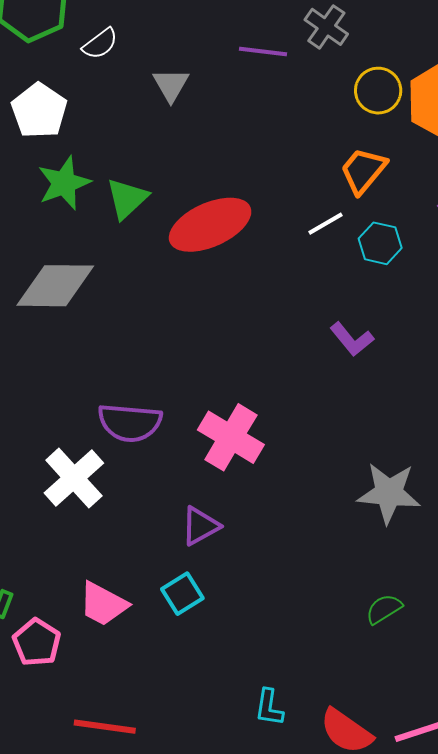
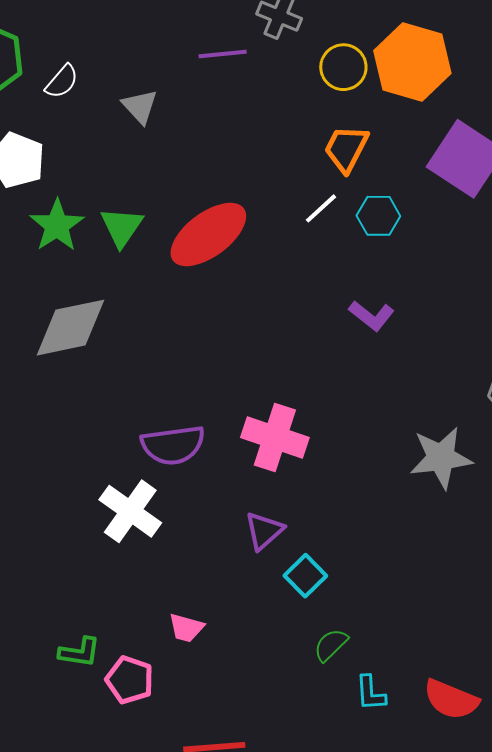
cyan square: (182, 594) -> (305, 576), moved
pink trapezoid: (103, 604) -> (186, 628), size x0.7
green semicircle: (384, 609) -> (331, 645), moved

